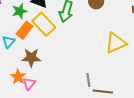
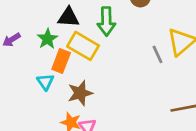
gray line: (88, 80) -> (158, 54), moved

